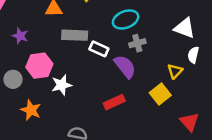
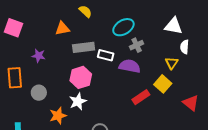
pink hexagon: (39, 66) -> (81, 77), moved
purple semicircle: (125, 66) -> (130, 66), turned -30
white star: (62, 85) -> (78, 101), moved
red rectangle: (114, 102) -> (141, 97), moved
orange star: (31, 110) -> (58, 116), turned -30

